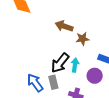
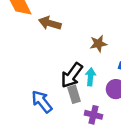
brown arrow: (64, 26) -> (50, 23), moved
gray rectangle: (53, 82) -> (74, 94), moved

